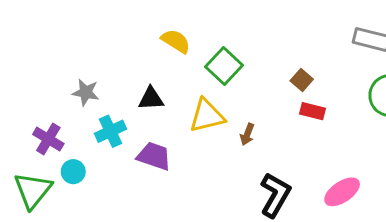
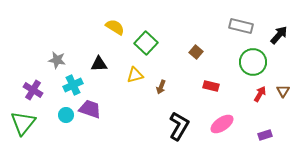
red rectangle: (313, 111) -> (211, 86), moved
yellow triangle: (207, 116) -> (135, 75), size x0.7
purple trapezoid: (154, 156) -> (90, 109), moved
cyan circle: (73, 172) -> (66, 115), moved

